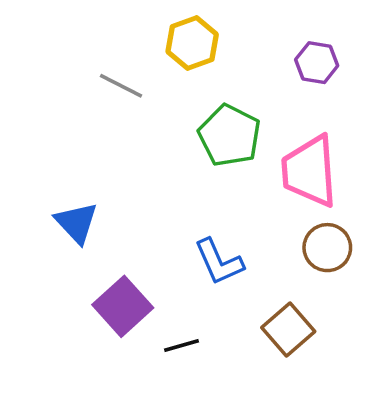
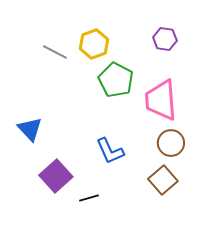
yellow hexagon: (192, 43) -> (94, 44), moved
brown square: (288, 329) -> (163, 180), moved

